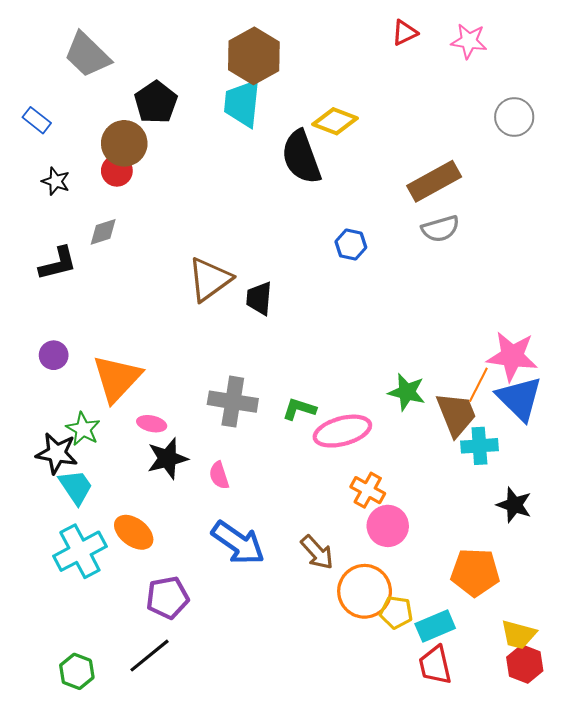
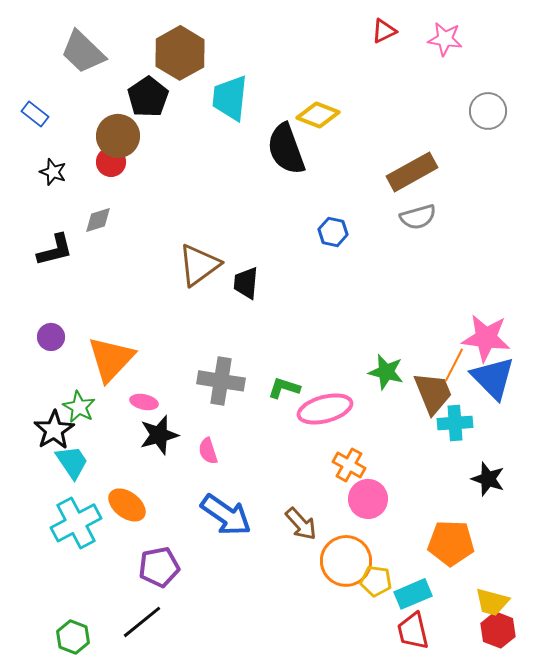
brown hexagon: (254, 56) -> (180, 53), moved
black star: (57, 453) -> (54, 430), turned 30

